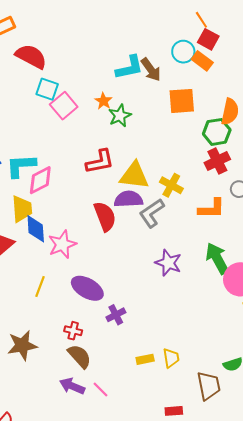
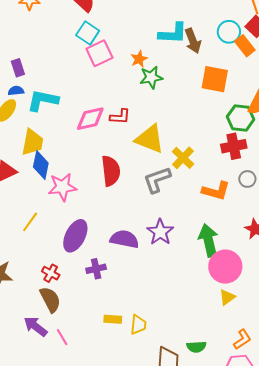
red L-shape: (100, 162) -> (120, 117), size x0.7
pink diamond: (40, 180) -> (90, 119), moved
purple semicircle: (128, 199) -> (124, 239), moved
purple ellipse: (87, 288) -> (75, 236), turned 72

